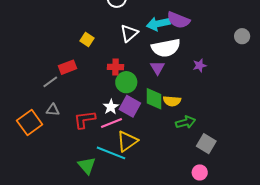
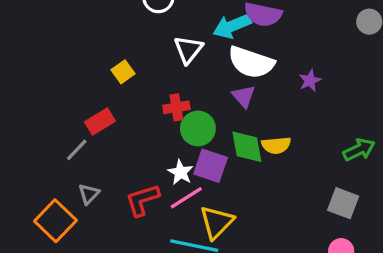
yellow square: (87, 40) -> (123, 72), turned 32
white semicircle: (166, 48) -> (251, 62), turned 40
gray triangle: (53, 110) -> (89, 194), turned -40
green arrow: (186, 122) -> (359, 150), moved

